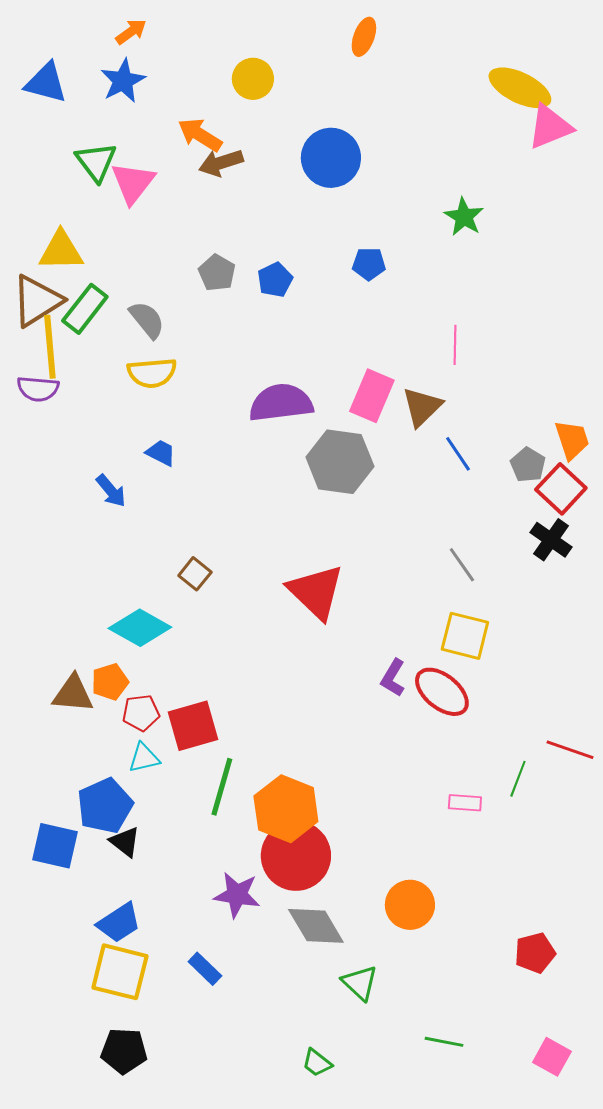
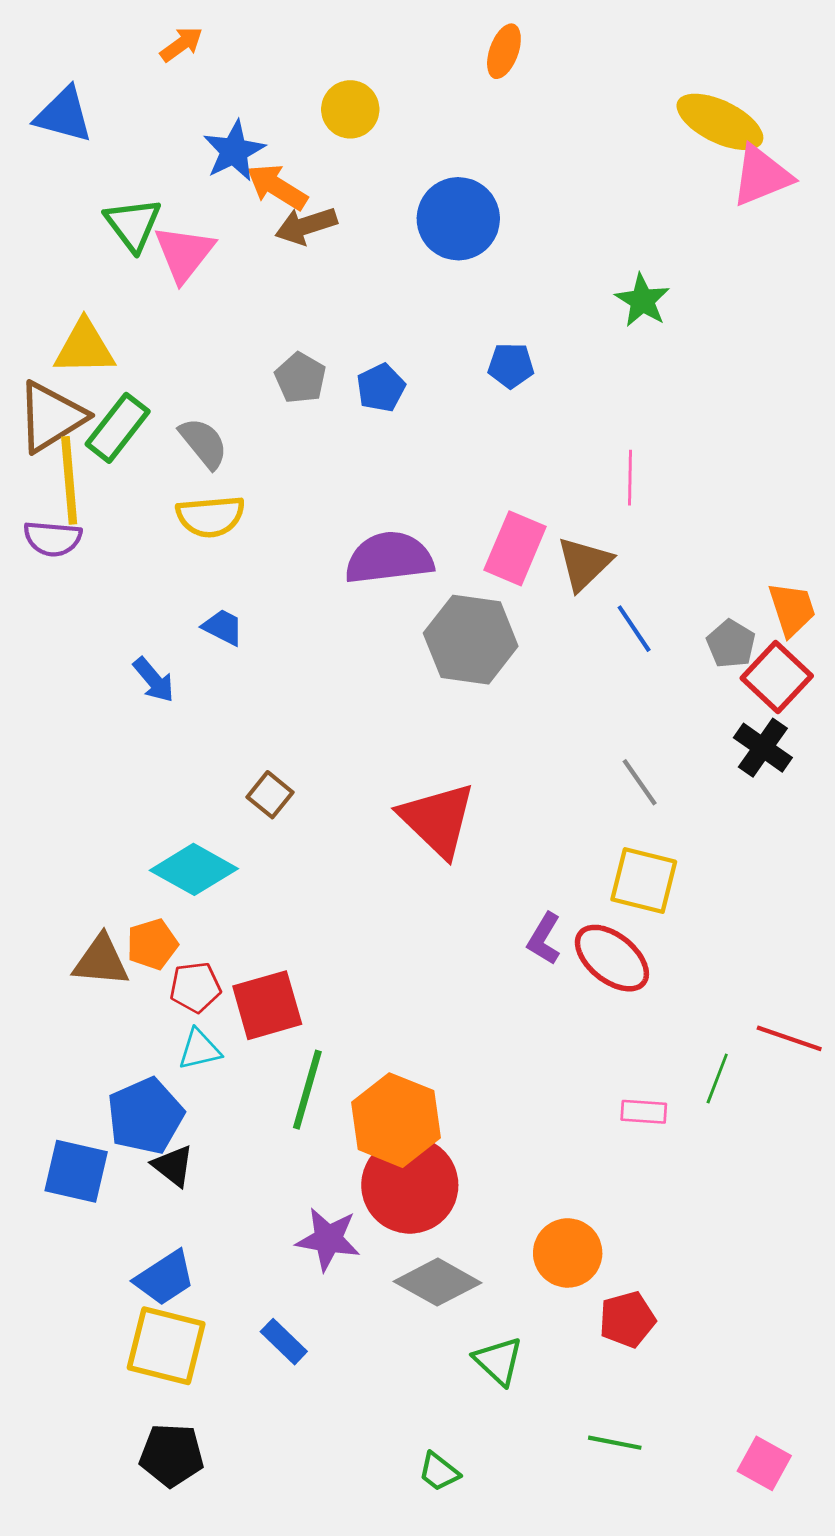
blue star: (123, 81) -> (234, 151), moved
gray diamond: (316, 926) -> (438, 1282), turned -30
red pentagon: (535, 953) -> (627, 1319), moved

